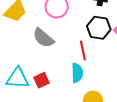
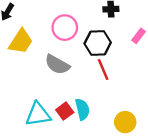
black hexagon: (99, 28) -> (98, 43), moved
cyan semicircle: (77, 73) -> (82, 109), moved

